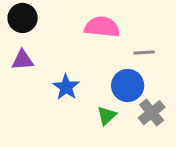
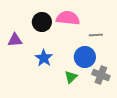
black circle: (23, 18) -> (42, 22), moved
gray cross: (152, 113) -> (101, 75), turned -30

